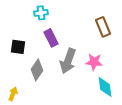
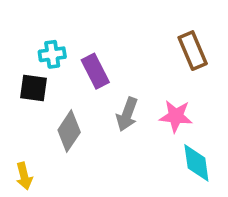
cyan cross: (41, 13) -> (52, 54), moved
gray arrow: (68, 61) -> (127, 114), size x0.7
yellow arrow: (13, 94) -> (24, 176), turned 144

